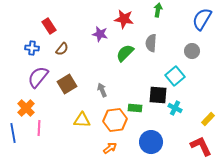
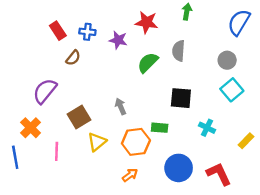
blue cross: (32, 48) -> (87, 32), moved
cyan square: (175, 76) -> (232, 90), moved
brown square: (67, 84) -> (79, 117), moved
black square: (158, 95) -> (181, 98), moved
yellow triangle: (82, 120) -> (97, 142), turned -42
pink line: (39, 128) -> (57, 151), moved
red L-shape: (201, 146) -> (219, 174), moved

